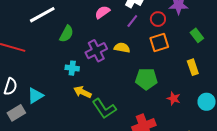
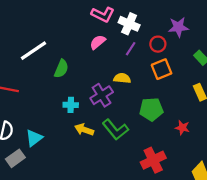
purple cross: (96, 51) -> (102, 95), moved
green L-shape: (104, 109) -> (115, 130), moved

